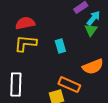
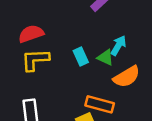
cyan arrow: (93, 18) -> (118, 46), moved
green triangle: (91, 30) -> (106, 57), moved, turned -32

